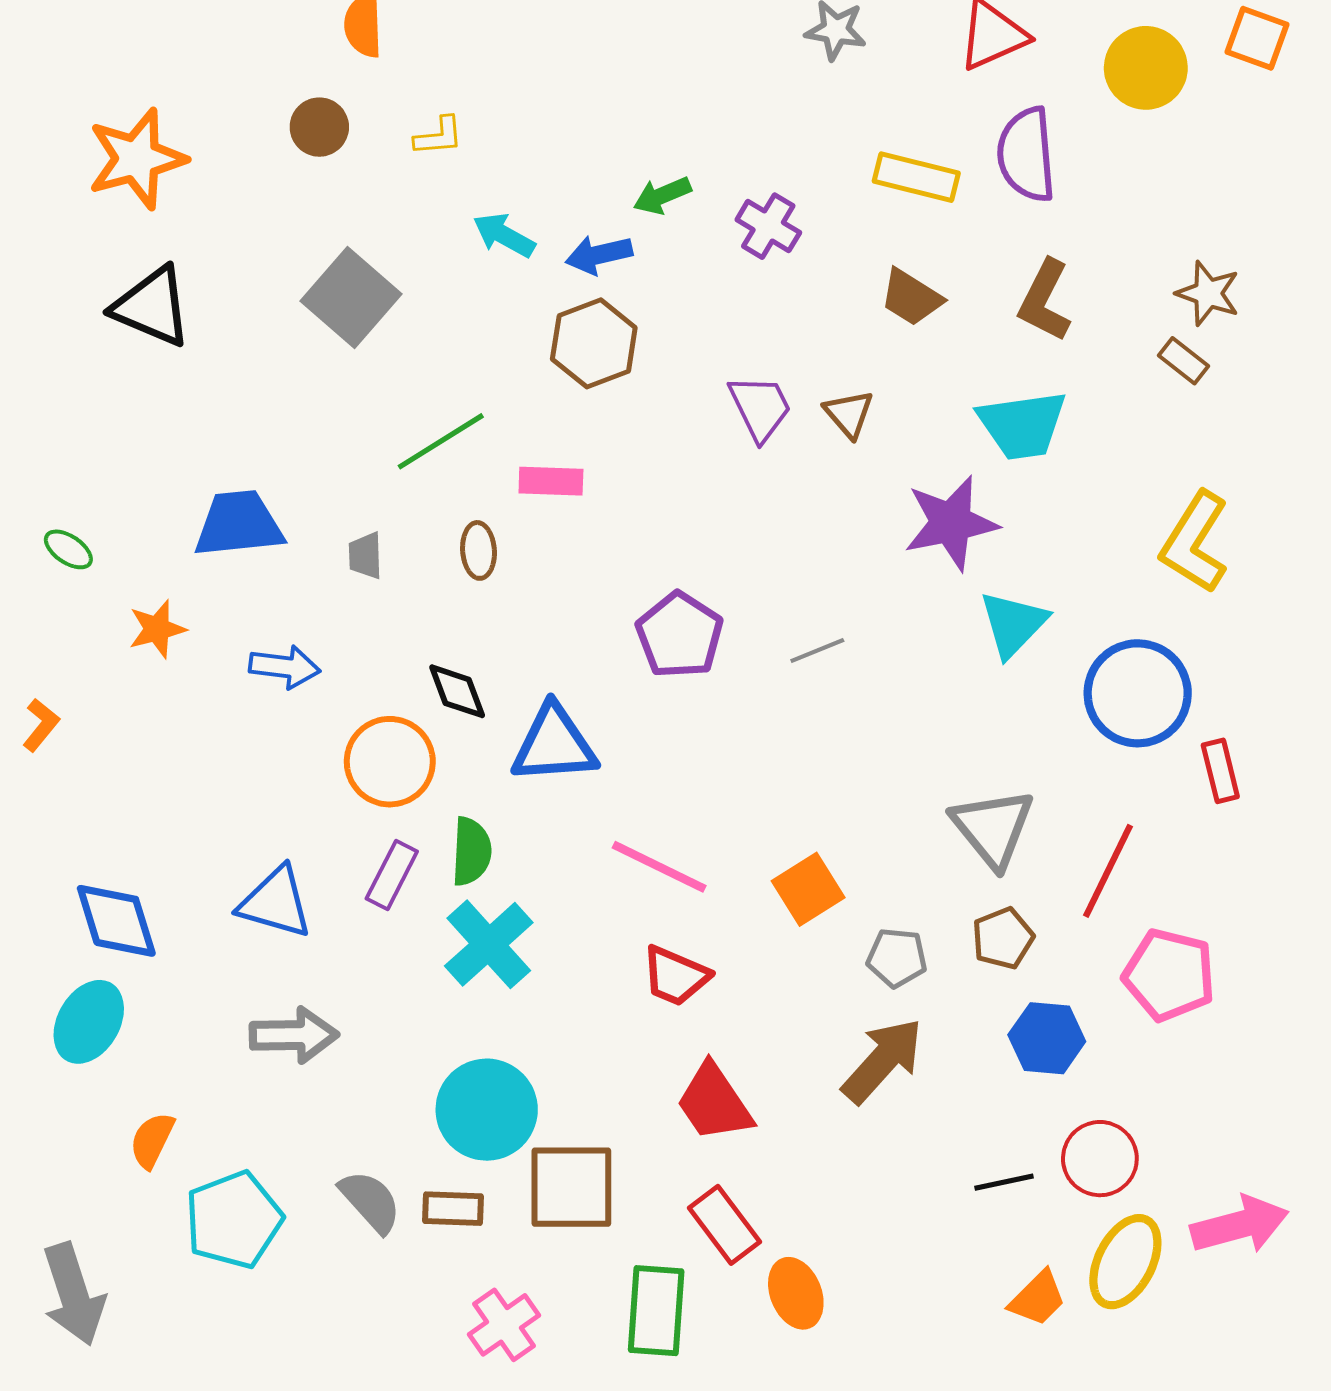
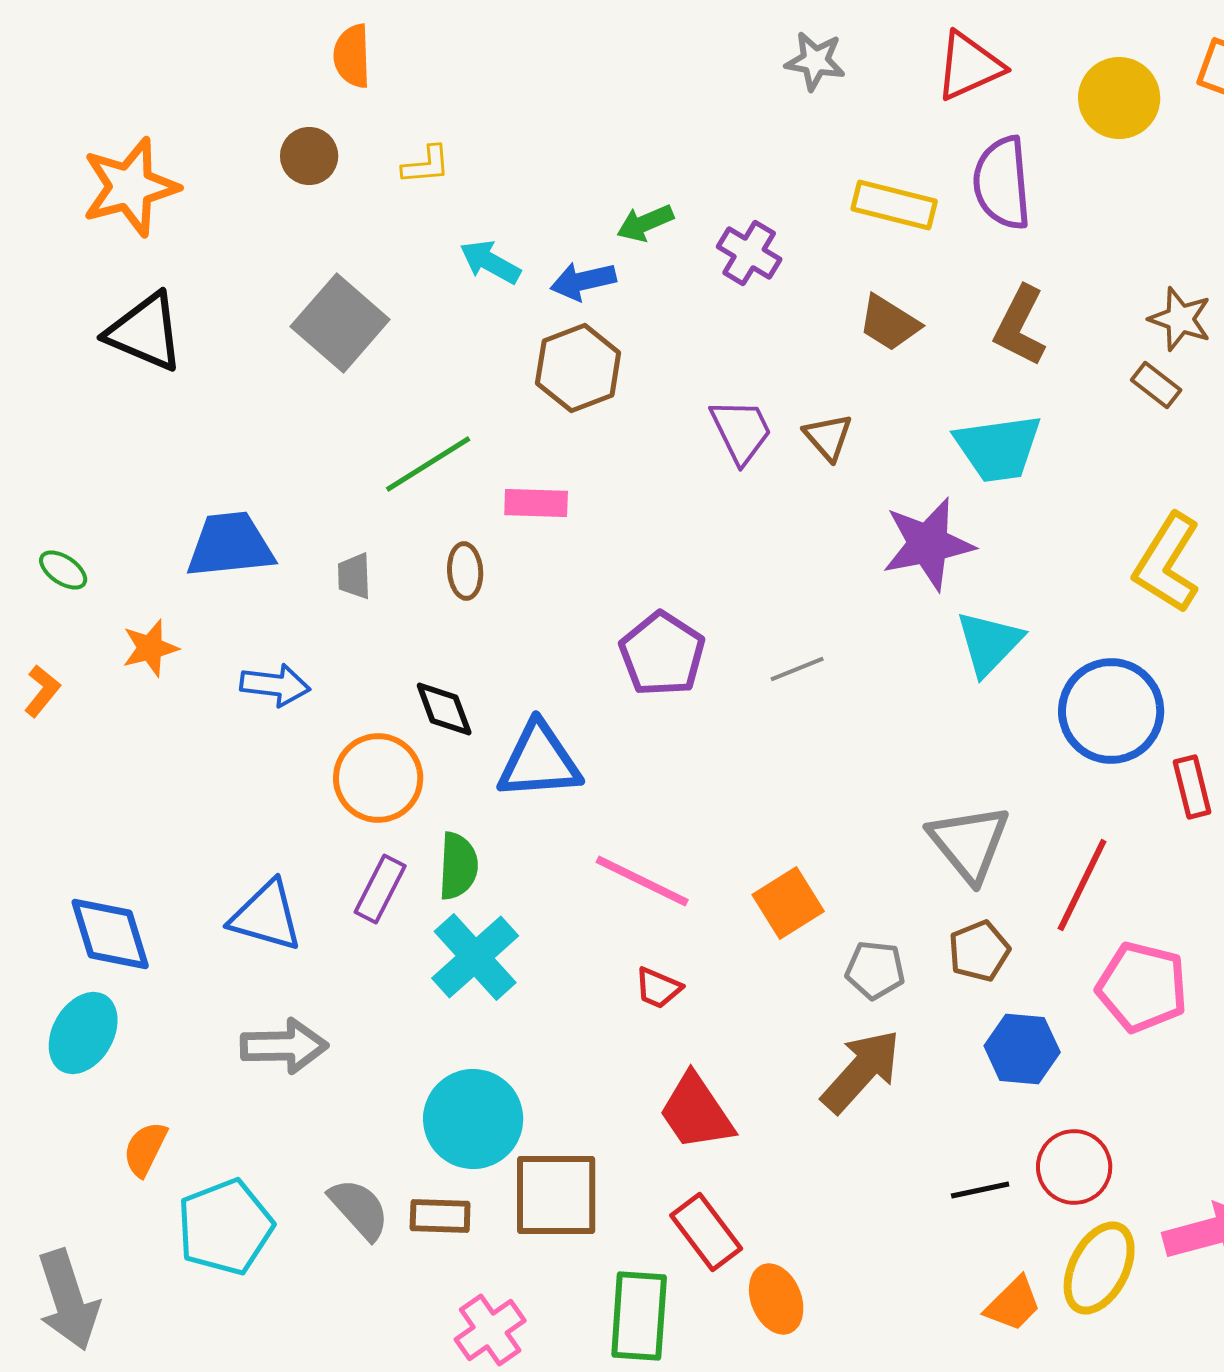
orange L-shape: (41, 725) -> (42, 691), moved
red trapezoid: (675, 976) -> (658, 988), size x0.7

